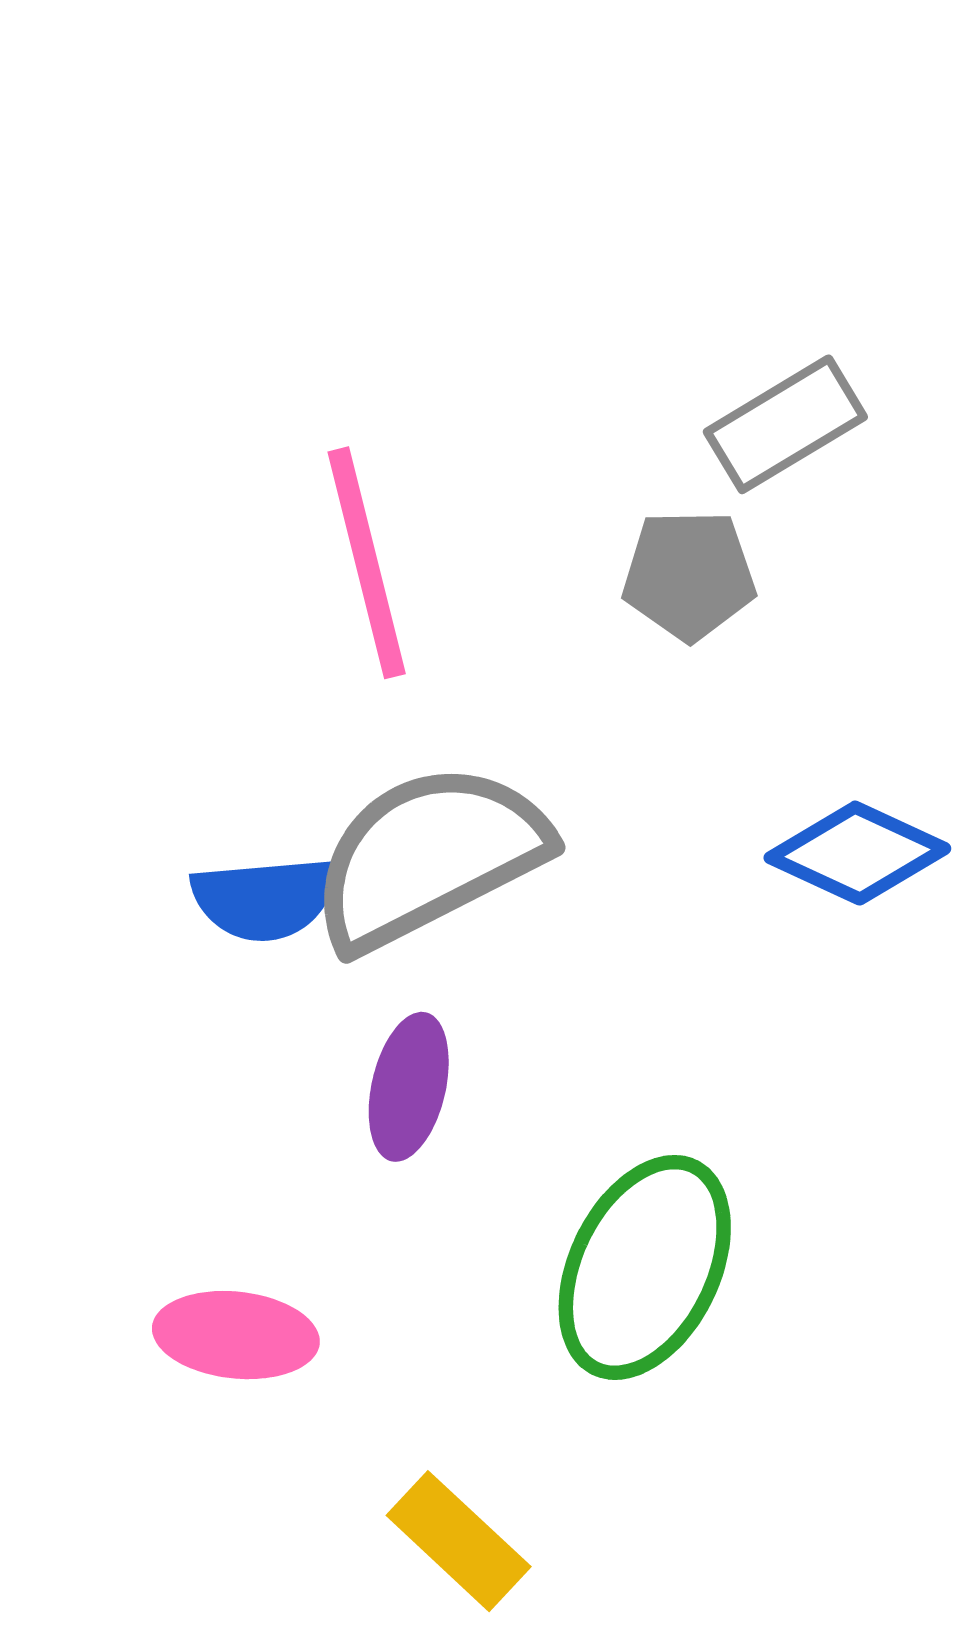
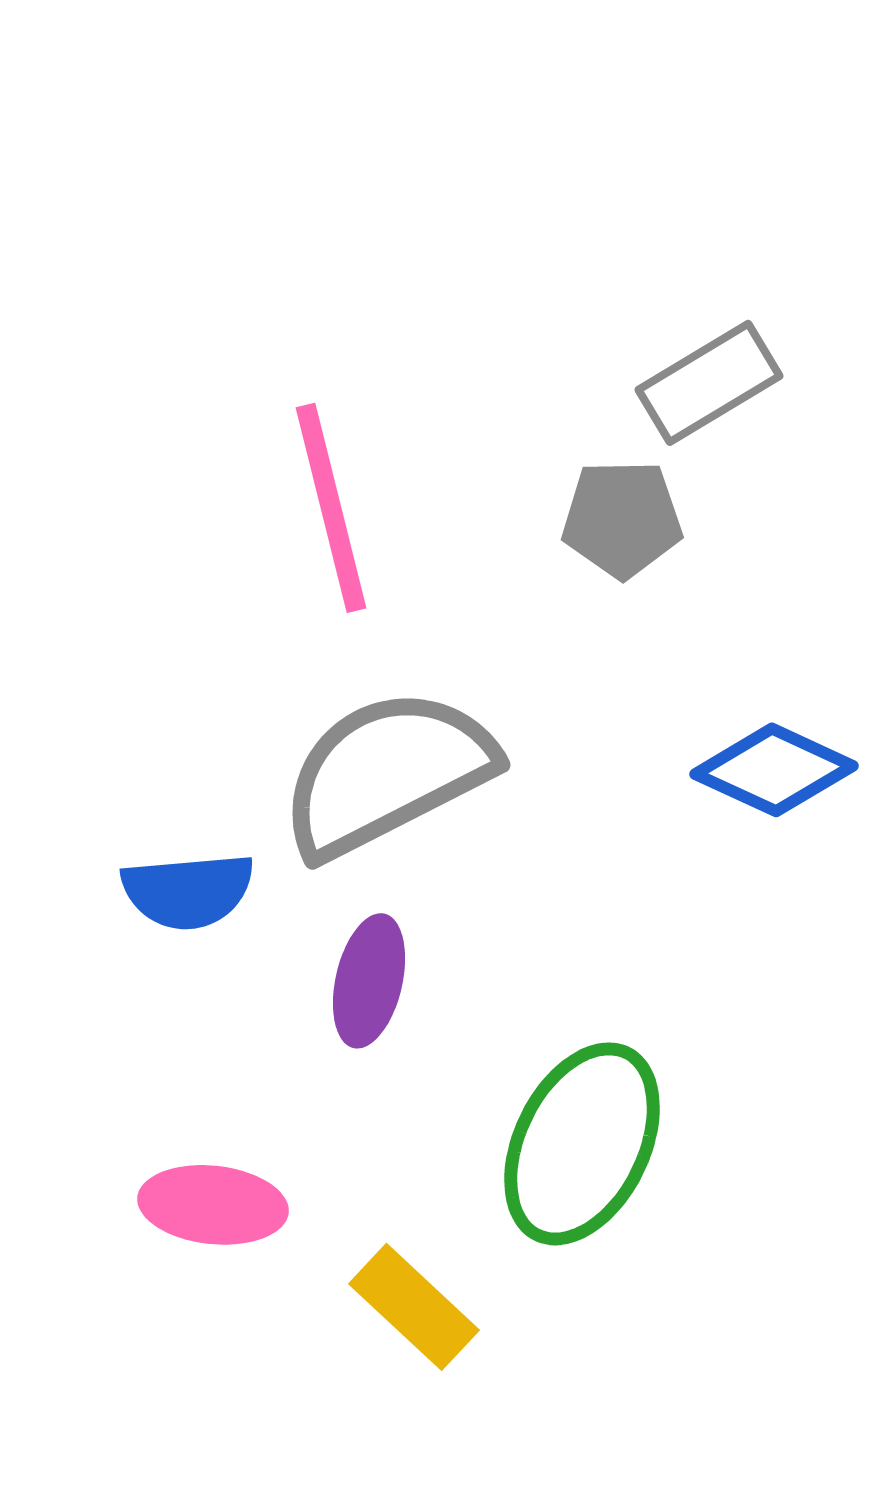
blue semicircle: (265, 899) -> (188, 891), moved
yellow rectangle: (459, 1541) -> (414, 1307), moved

